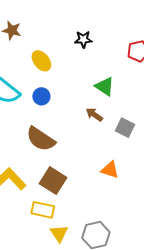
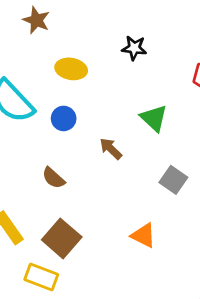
yellow ellipse: (41, 61) -> (71, 69), turned -50
brown arrow: (94, 115) -> (111, 149), moved
brown semicircle: (41, 139) -> (53, 178), size x0.6

